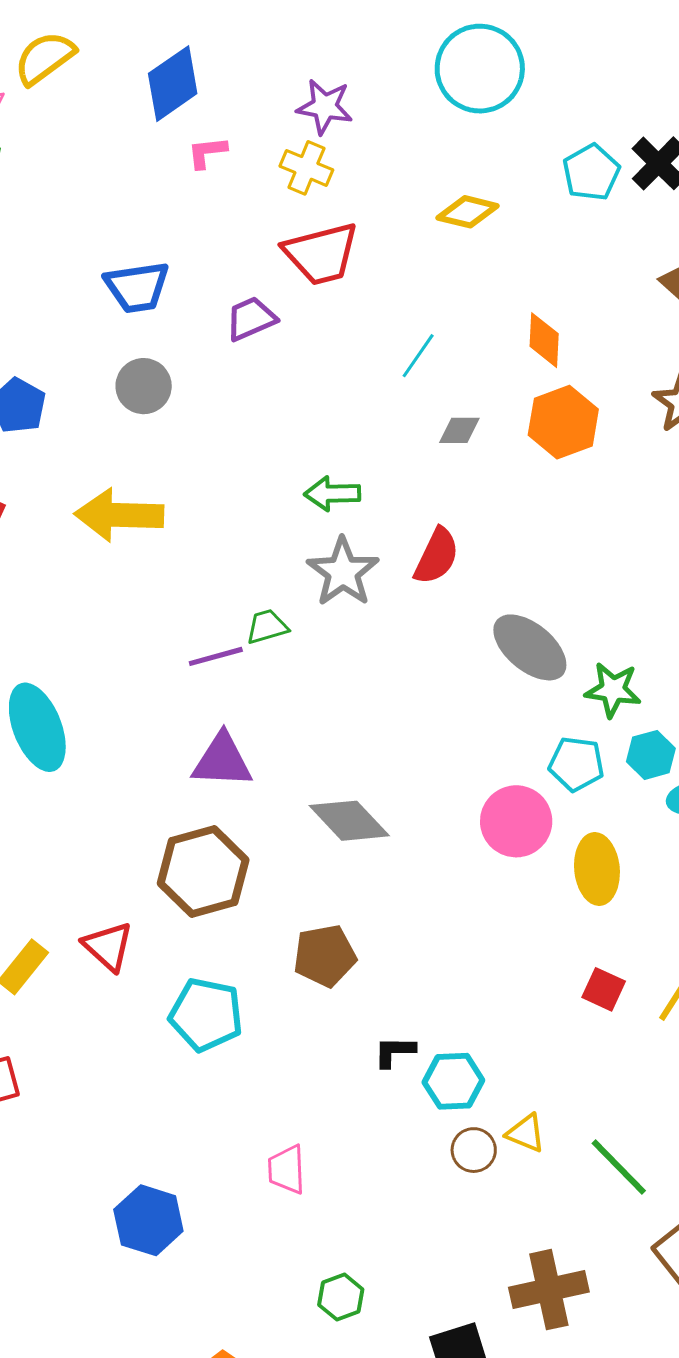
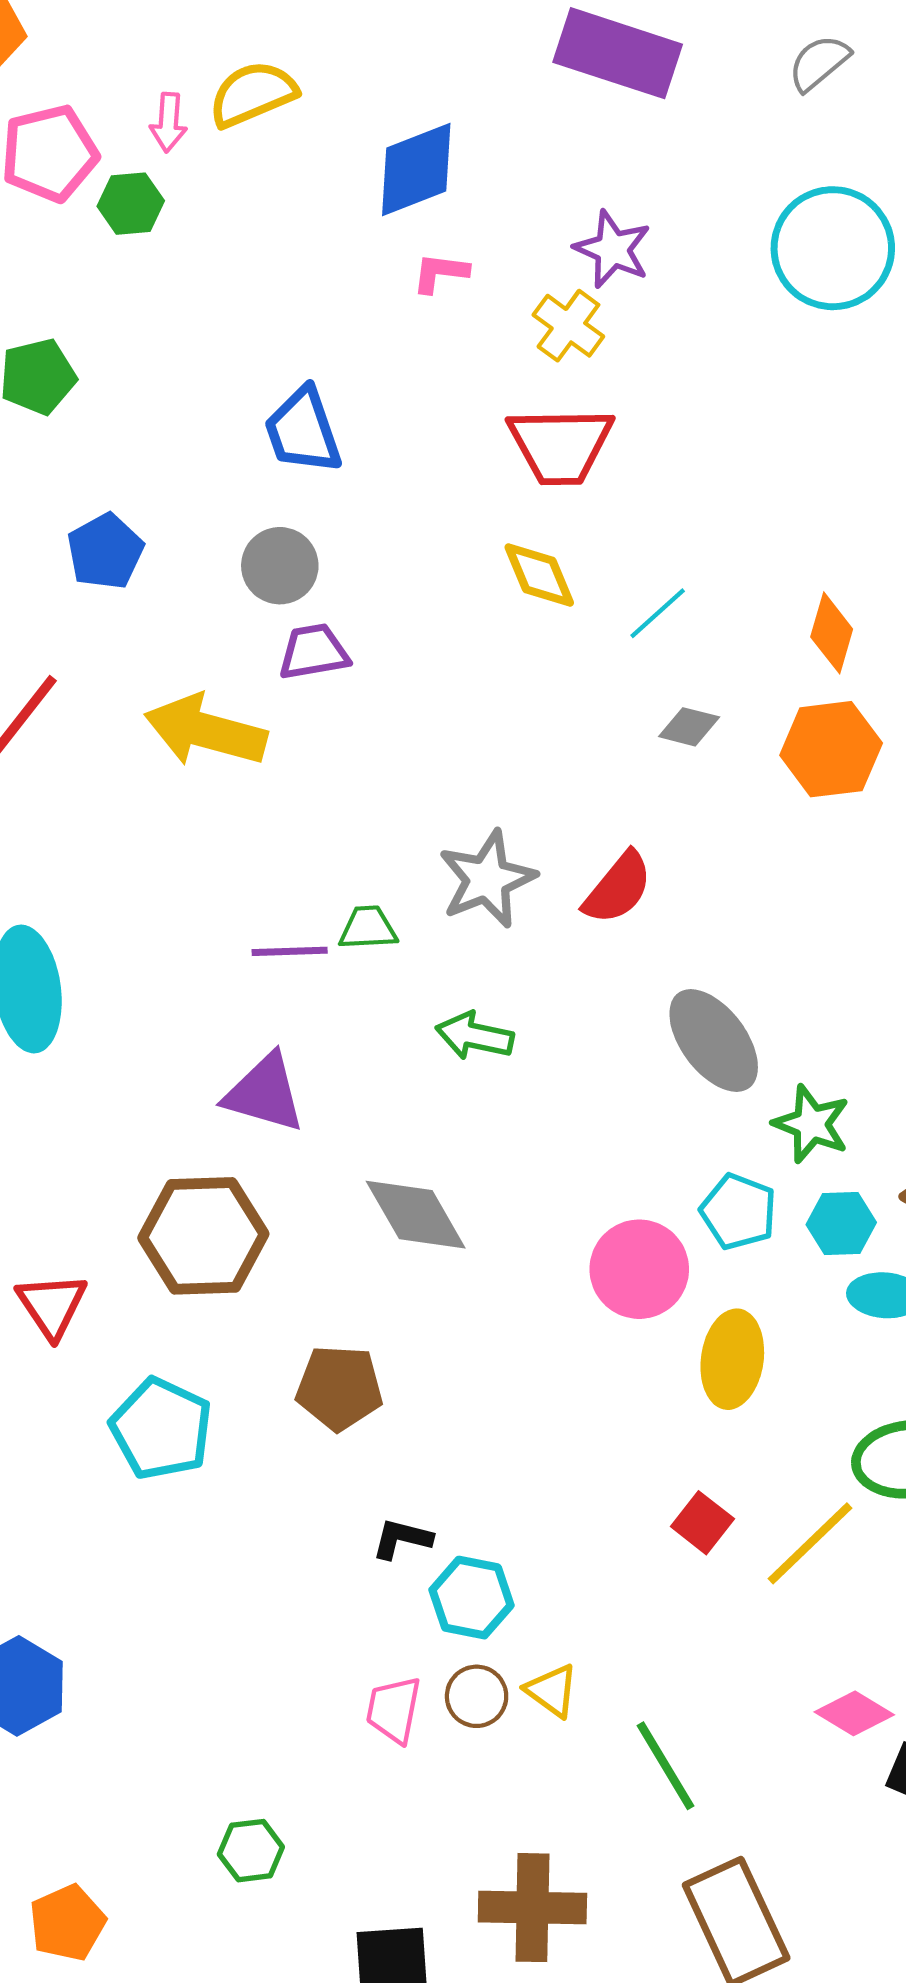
yellow diamond: (468, 212) -> (539, 575), moved, turned 40
blue trapezoid: (137, 287) -> (303, 431), turned 66
purple trapezoid: (251, 319) -> (314, 652), moved
green arrow: (332, 494) -> (475, 1036), moved
pink trapezoid: (287, 1170) -> (394, 1710), moved

